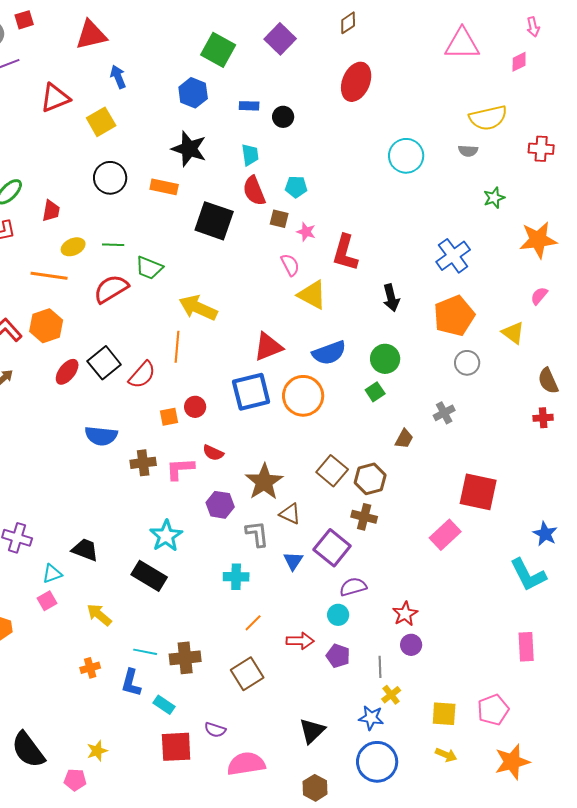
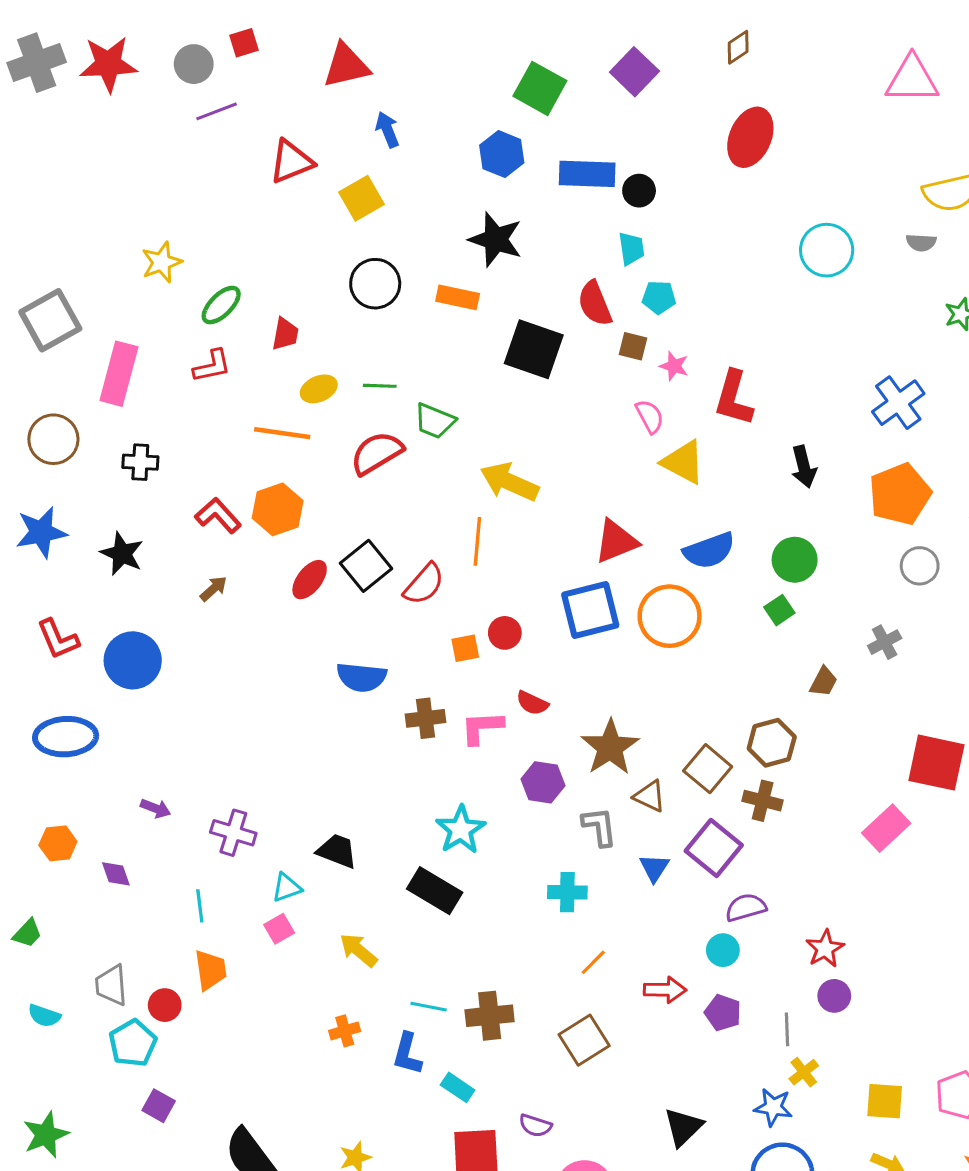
blue rectangle: (249, 106) -> (587, 174), size x1.8
cyan trapezoid: (250, 155) -> (631, 249), moved
brown square: (332, 471) -> (708, 769), moved

